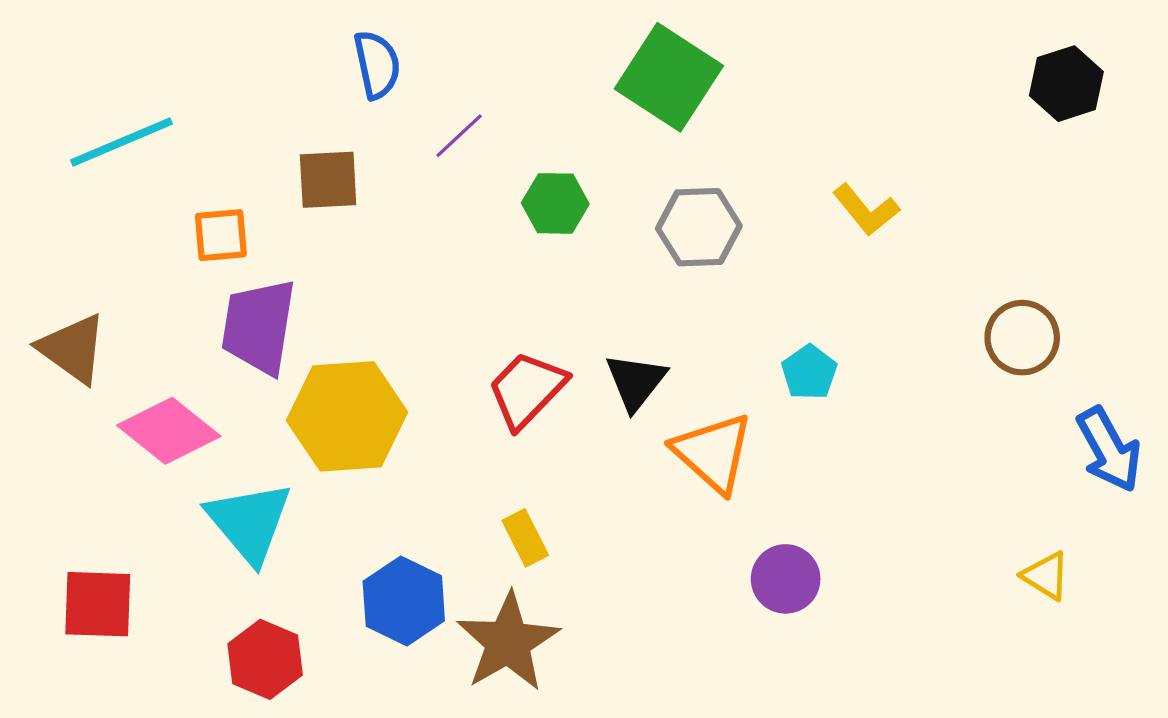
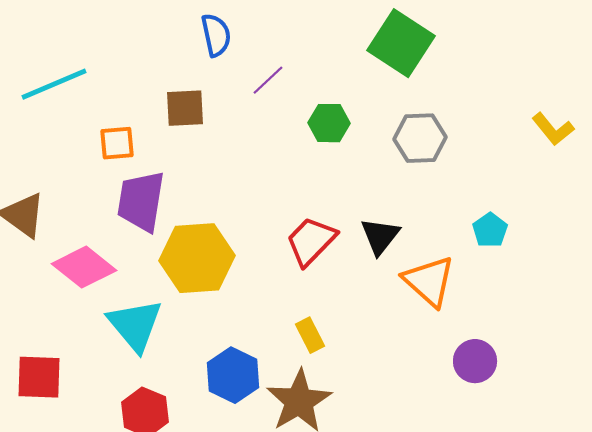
yellow L-shape: (866, 210) -> (553, 129), moved

